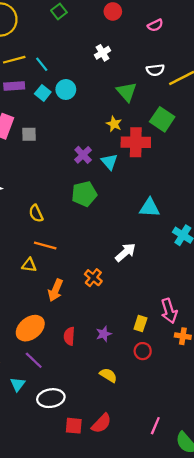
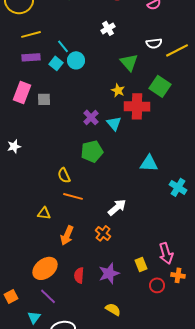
cyan line: (42, 64) -> (63, 46), moved
yellow semicircle: (36, 213) -> (64, 175), moved
orange line: (45, 246) -> (73, 196), moved
white arrow: (125, 252) -> (117, 207), moved
orange cross: (93, 278) -> (103, 233), moved
yellow rectangle: (140, 324) -> (141, 264), turned -40
purple star: (104, 334) -> (109, 273), size x1.5
red circle: (143, 351) -> (157, 285), moved

